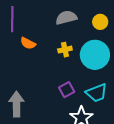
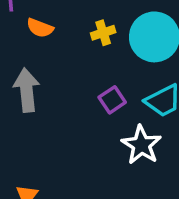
gray arrow: (16, 104) -> (26, 90), moved

